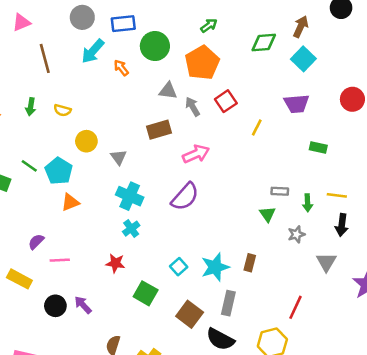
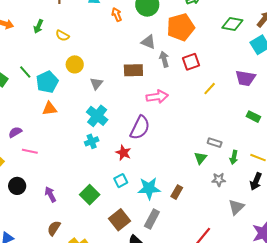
purple semicircle: (185, 197) -> (140, 128), turned -30
red star: (115, 263) -> (123, 153), moved
purple arrow: (83, 305) -> (50, 194), moved

